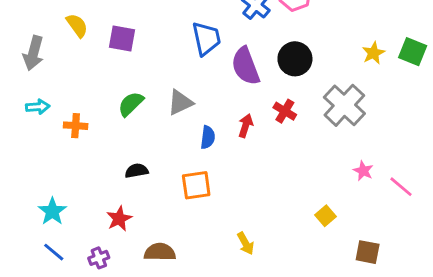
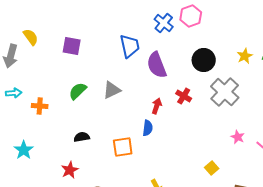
yellow semicircle: (77, 25) -> (31, 37), moved
black circle: (295, 59) -> (204, 60), moved
blue semicircle: (208, 137) -> (148, 128), moved
cyan star: (52, 211) -> (24, 150), moved

